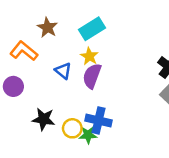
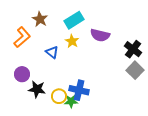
orange L-shape: (24, 51) -> (22, 37), turned 100
purple semicircle: (92, 76) -> (100, 35), moved, turned -96
purple circle: (13, 86) -> (22, 74), moved

